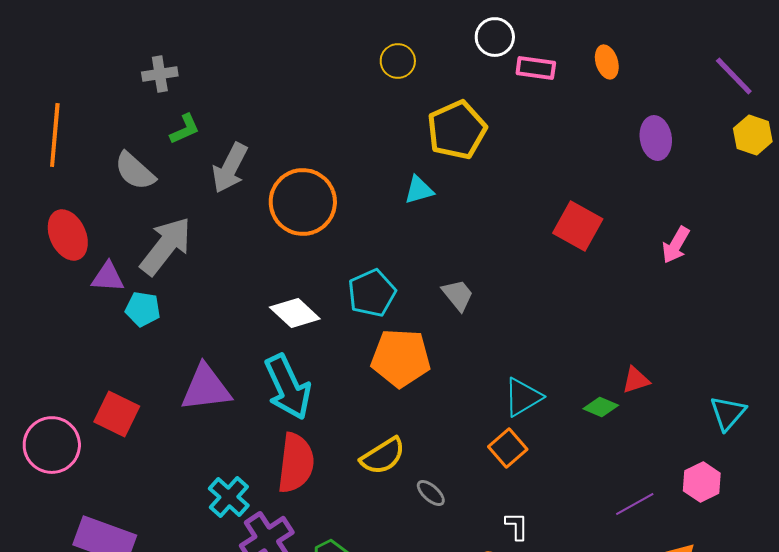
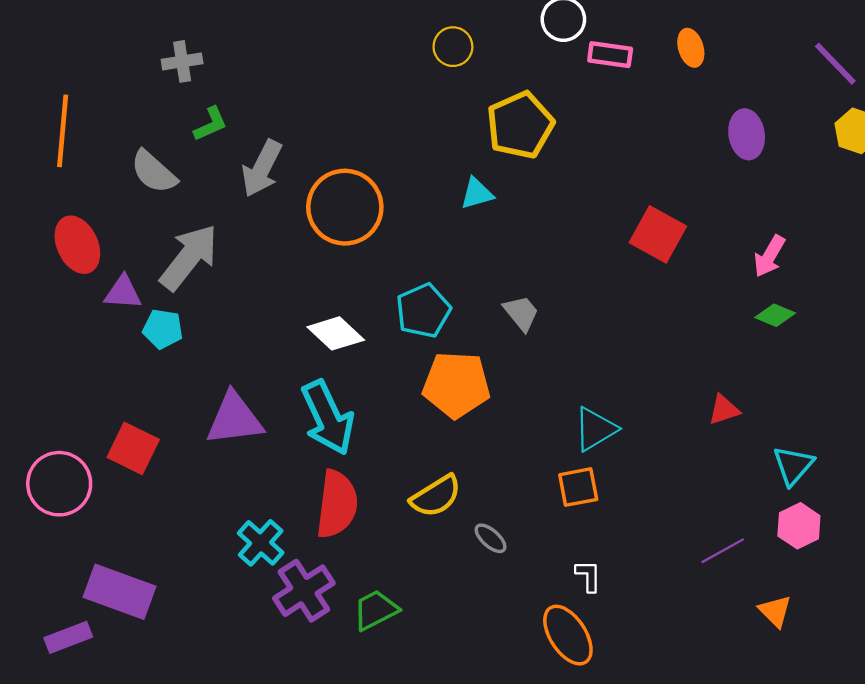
green diamond: (601, 407) -> (775, 315), moved
cyan triangle: (728, 413) -> (793, 465), moved
orange square: (508, 448) -> (578, 487), turned 30

